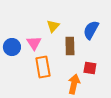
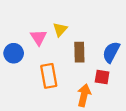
blue semicircle: (91, 30) -> (111, 52), moved
pink triangle: (34, 43) -> (39, 37), moved

